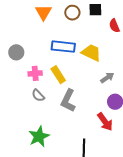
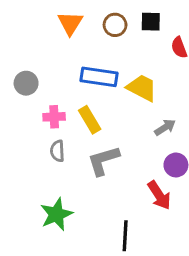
gray semicircle: (38, 95) -> (57, 151), turned 40
gray L-shape: (68, 101) -> (103, 161), turned 45

